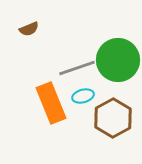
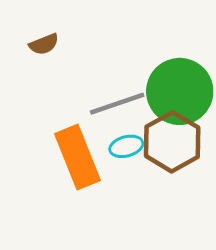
brown hexagon: (113, 118) -> (172, 142), moved

